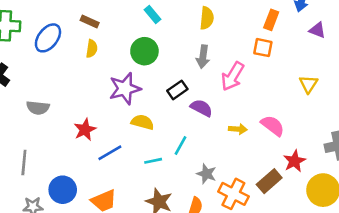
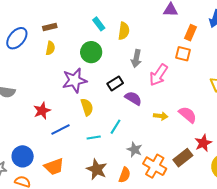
yellow semicircle: (207, 18) -> (124, 31), moved
brown rectangle: (90, 21) -> (50, 27), turned -40
yellow semicircle: (142, 122) -> (87, 107), turned 54

